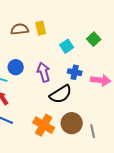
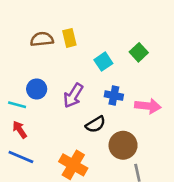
purple arrow: (44, 72) -> (73, 96), turned -132
black semicircle: (61, 94) -> (96, 124), size x0.7
brown circle: (72, 123) -> (123, 145), moved

